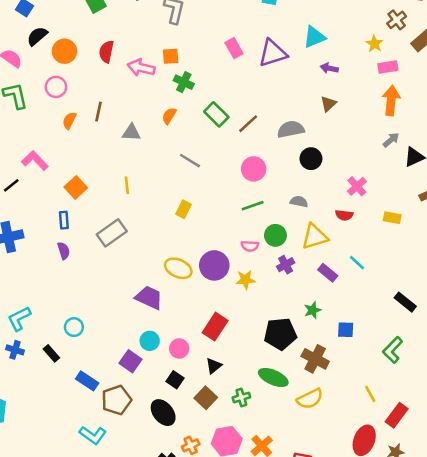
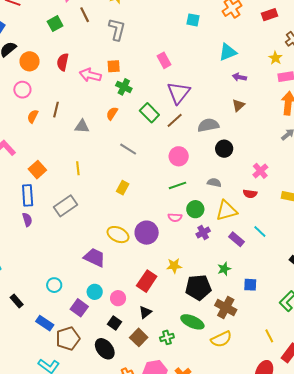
purple triangle: (273, 53) -> (179, 93), moved, turned -35
blue rectangle: (64, 220) -> (28, 195), size x1.5
yellow star: (245, 280) -> (174, 266), moved
cyan circle: (74, 327) -> (54, 285), moved

